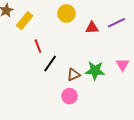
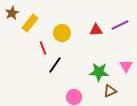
yellow circle: (66, 14) -> (62, 33), moved
brown triangle: (74, 75) -> (110, 91), moved

